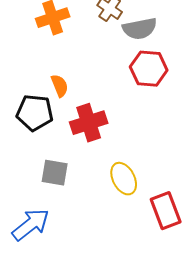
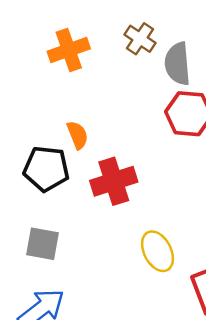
gray semicircle: (140, 29) -> (178, 64), turned 96
gray square: (55, 173) -> (42, 244), moved

